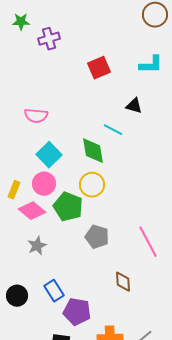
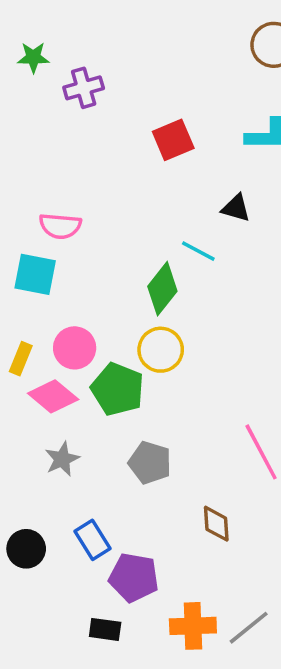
green diamond: (93, 151) -> (162, 289), turned 48
cyan square: (49, 155) -> (35, 274), moved, turned -35
gray pentagon: (97, 237) -> (150, 463), moved

